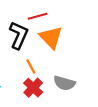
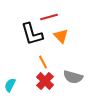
black L-shape: (19, 35) -> (32, 34), turned 140
orange triangle: (51, 37) -> (61, 36), size x0.7

